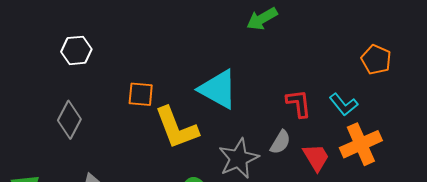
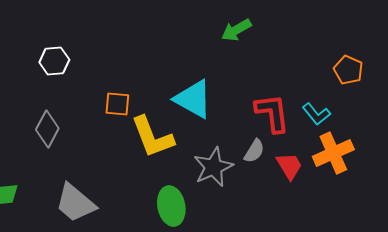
red L-shape: (299, 103) -> (272, 113), size x1.4

